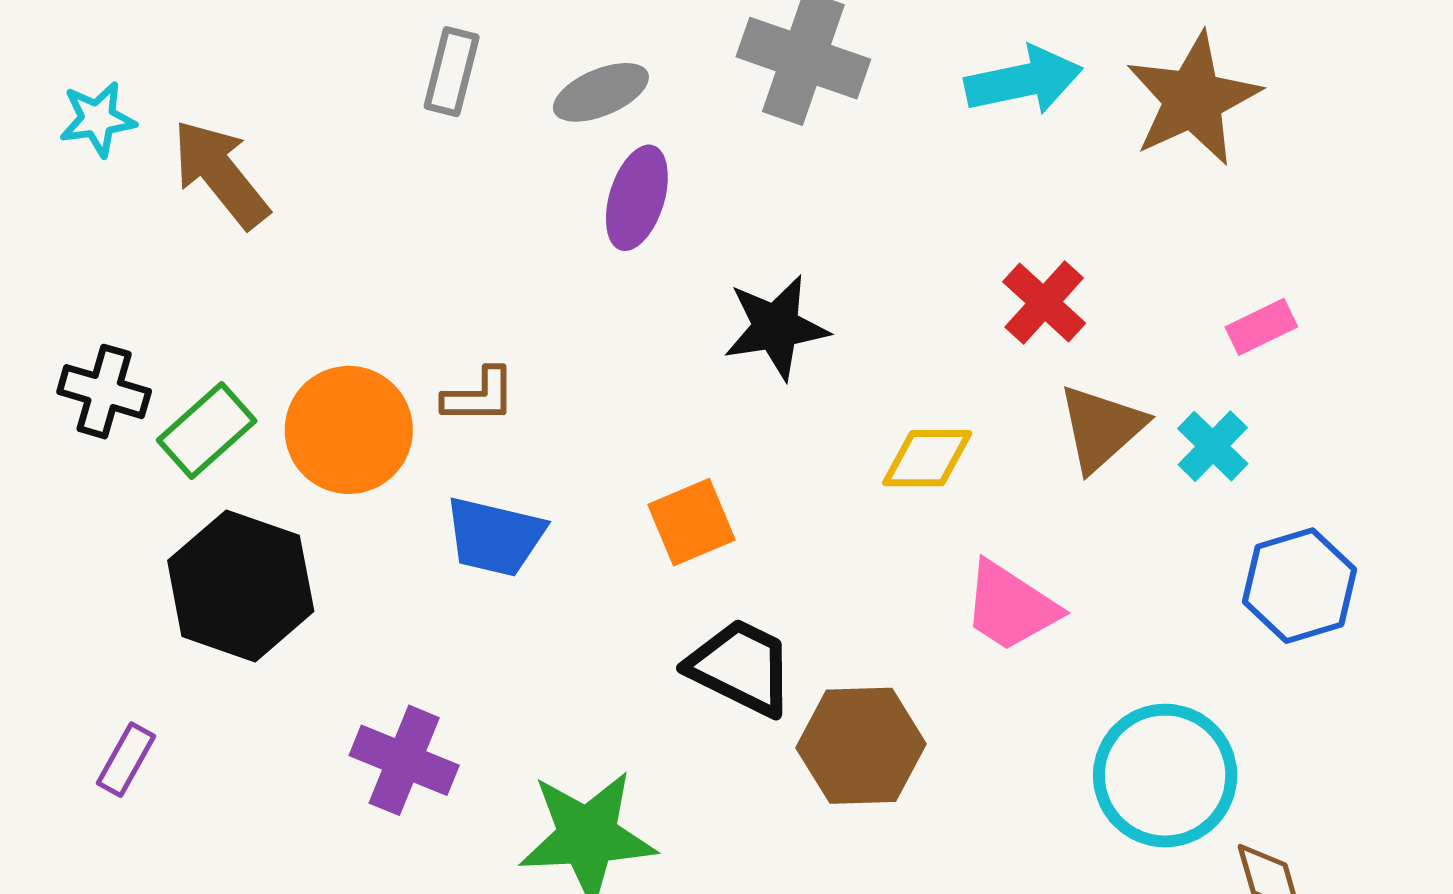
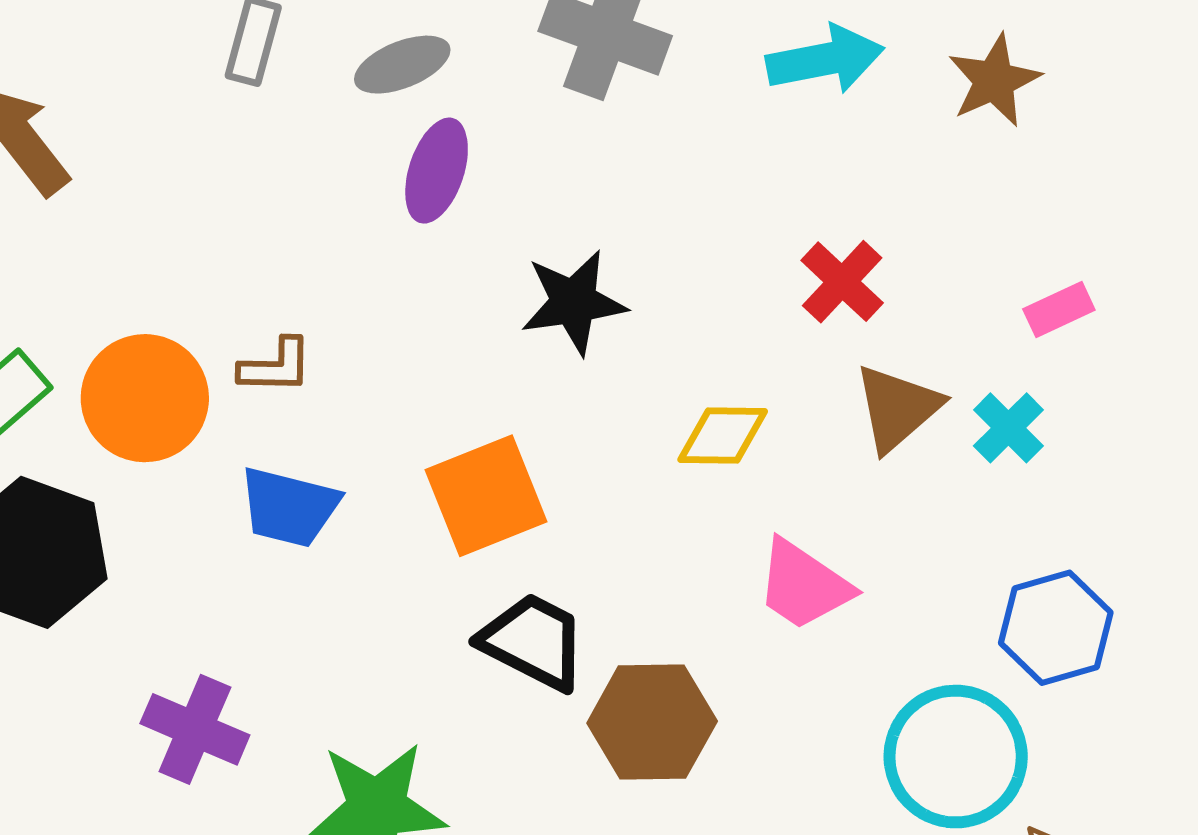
brown star: (1193, 99) -> (994, 81), size x0.7
orange square: (691, 522) -> (486, 496), size x1.4
blue hexagon: (1299, 586) -> (1056, 628), moved

